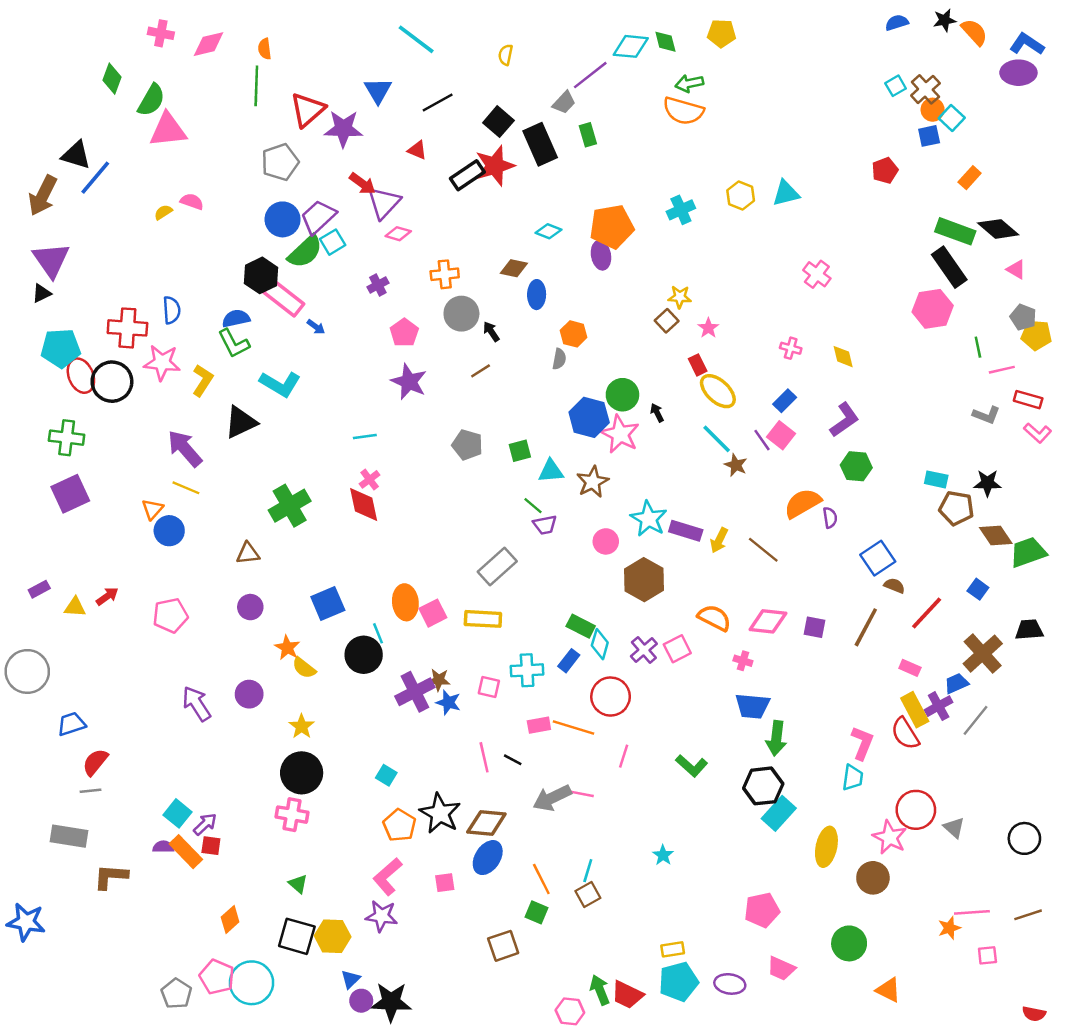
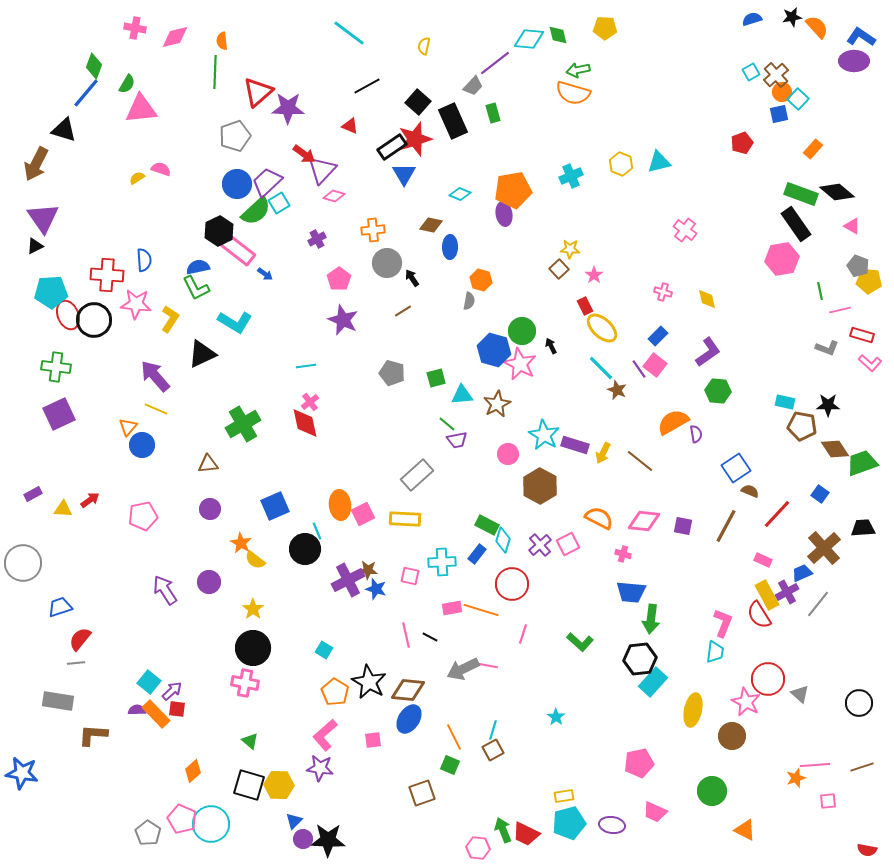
blue triangle: (378, 91) -> (404, 174), moved
green semicircle: (151, 100) -> (127, 84), size x0.7
blue line: (95, 178) -> (86, 93), moved

